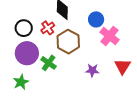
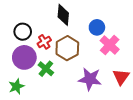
red cross: (48, 28) -> (44, 42), moved
purple star: (92, 70) -> (90, 79), size x1.6

